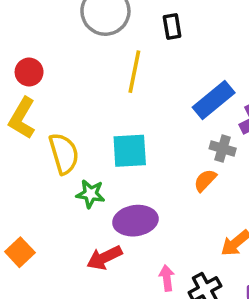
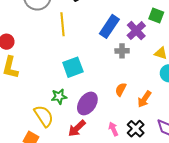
yellow semicircle: (64, 154) -> (44, 116), moved
orange semicircle: (205, 180) -> (121, 89), moved
purple ellipse: (135, 221) -> (87, 103), turned -30

